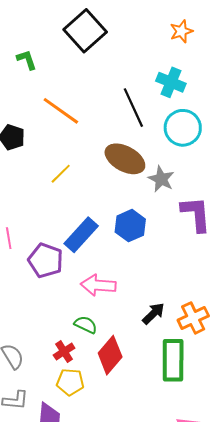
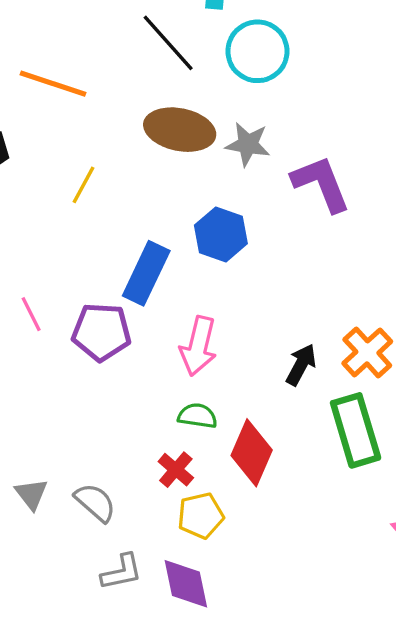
pink arrow: (98, 285) -> (198, 346), turned -64

